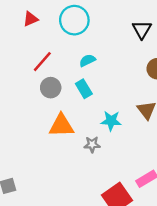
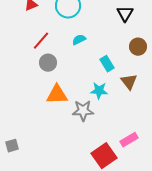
cyan rectangle: (84, 89) -> (107, 64), moved
gray star: (92, 144) -> (83, 111), size x1.5

